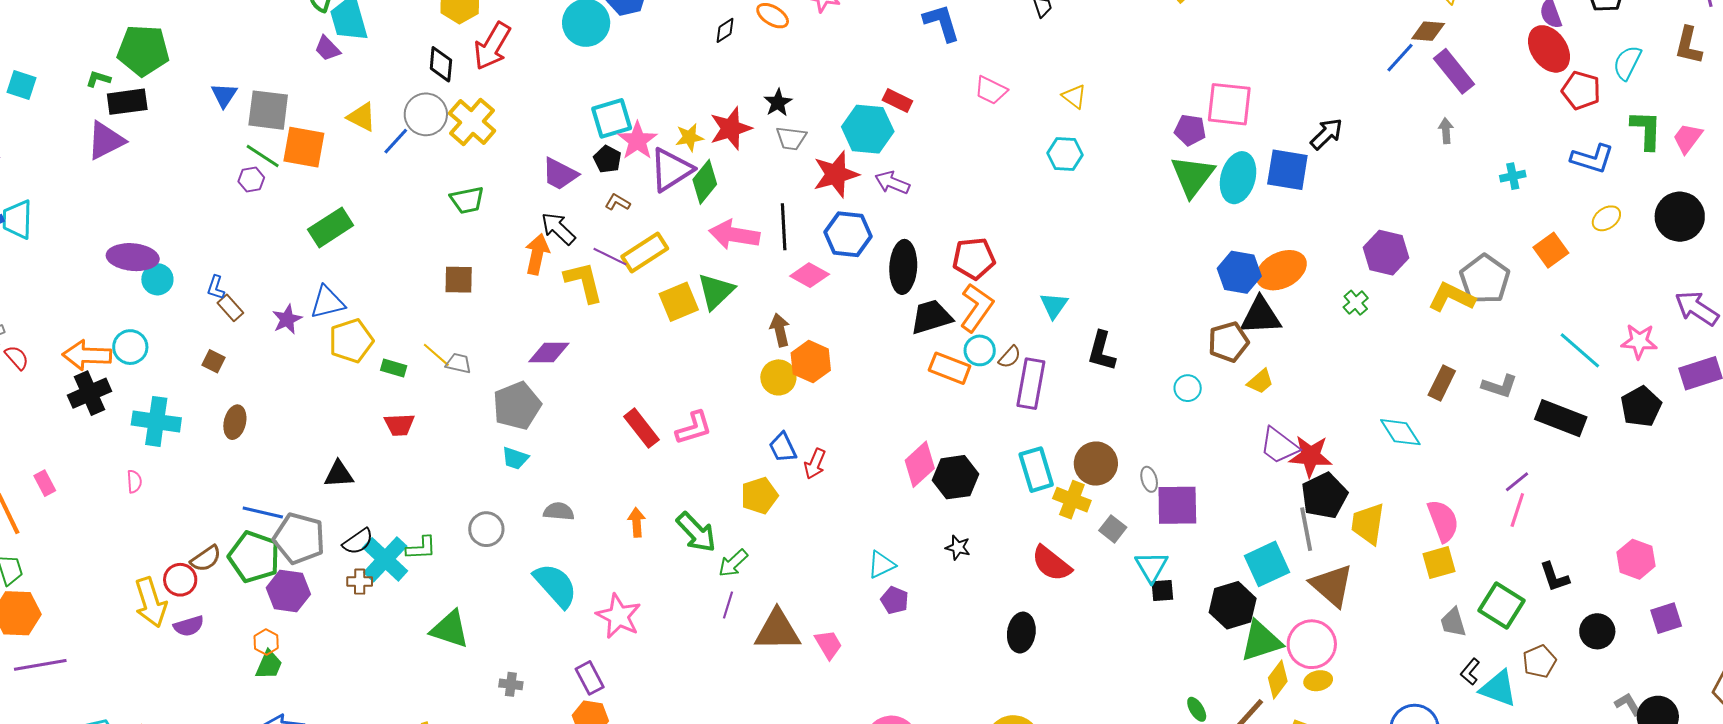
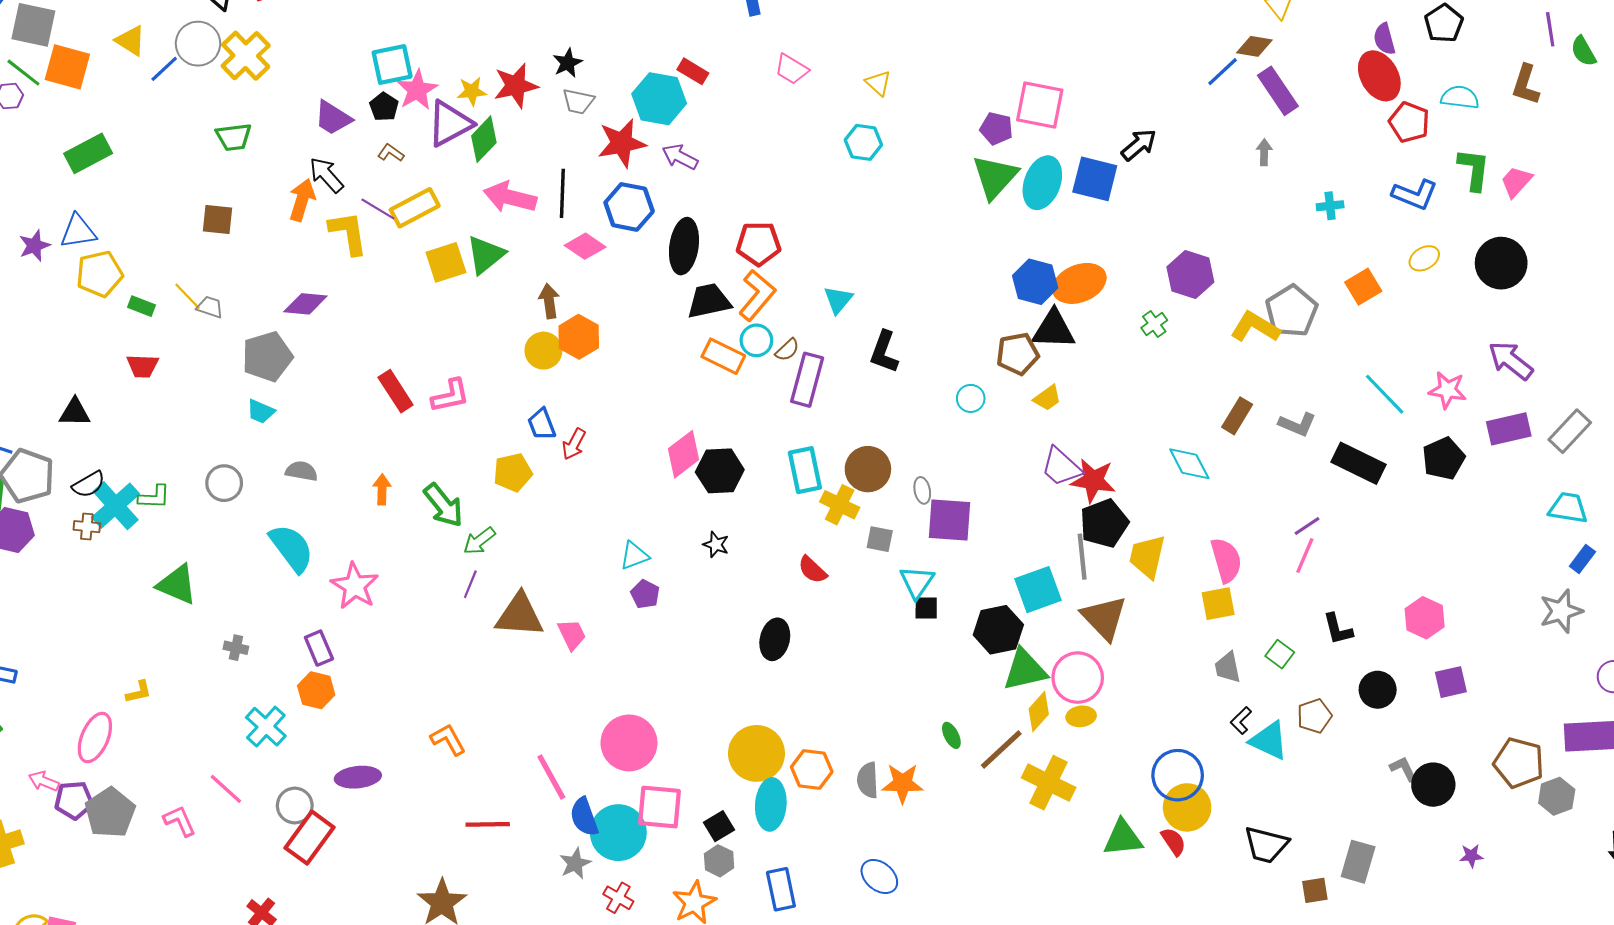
cyan semicircle: (1627, 63) -> (1460, 97), turned 66
gray square: (1113, 529) -> (880, 539), turned -32
red semicircle: (1051, 563) -> (812, 570), size x0.7
green square: (1502, 605) -> (1280, 654), size x0.6

